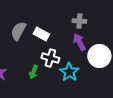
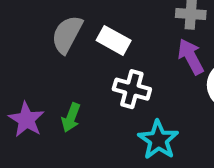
green arrow: (33, 72) -> (71, 118), moved
cyan star: (69, 72) -> (158, 140), moved

